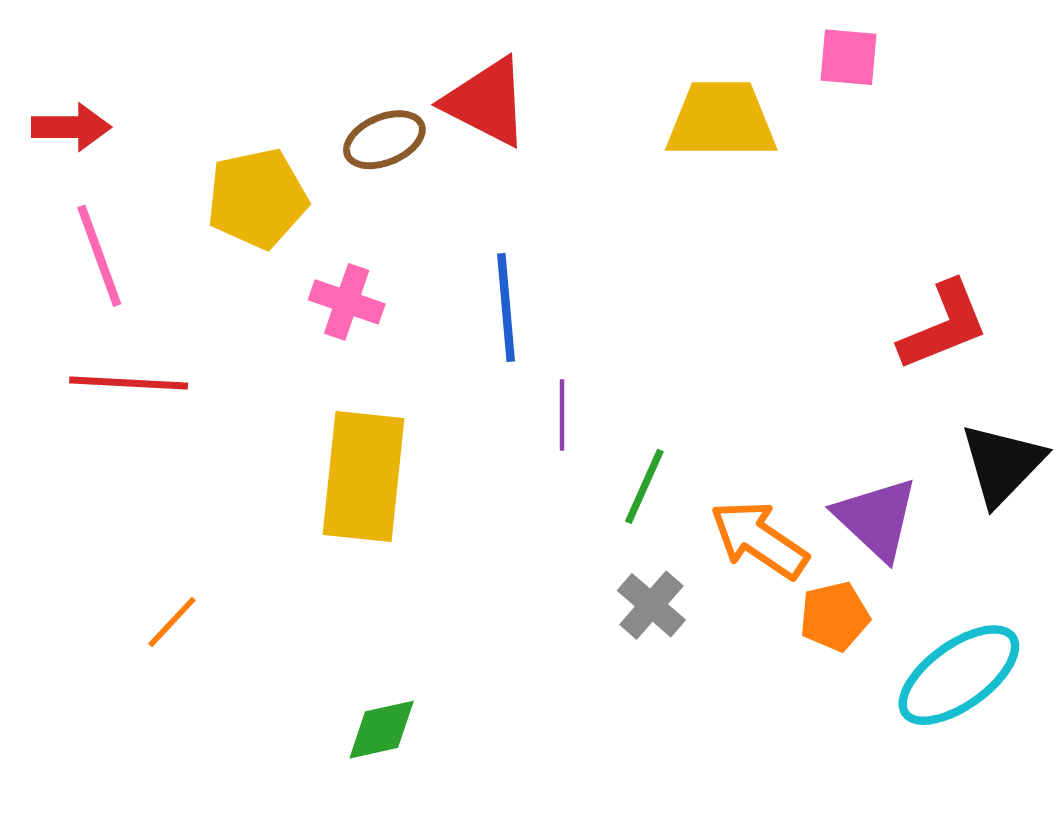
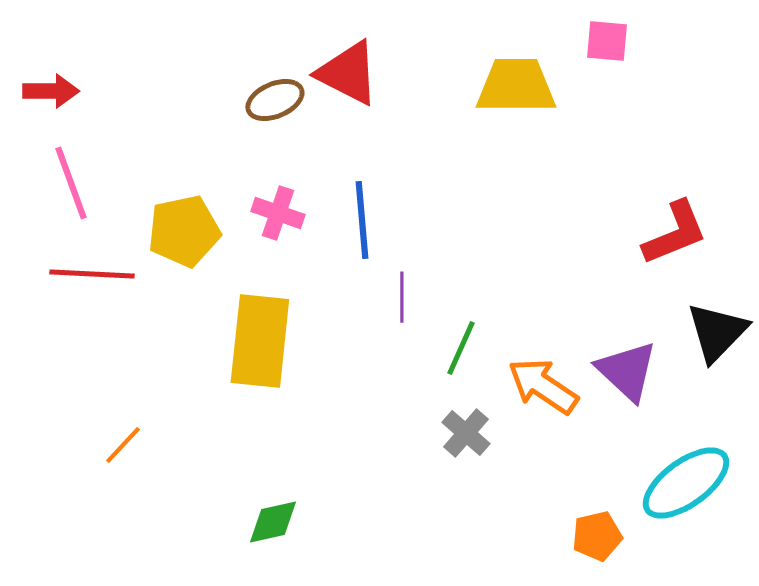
yellow pentagon: (257, 198) -> (184, 231), moved
pink cross: (347, 302) -> (278, 213), moved
orange pentagon: (834, 616) -> (597, 536), moved

